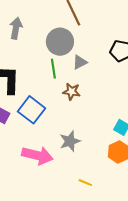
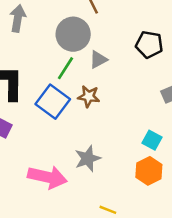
green line: (53, 69) -> (65, 68), turned 42
blue square: (32, 110) -> (53, 102), moved

